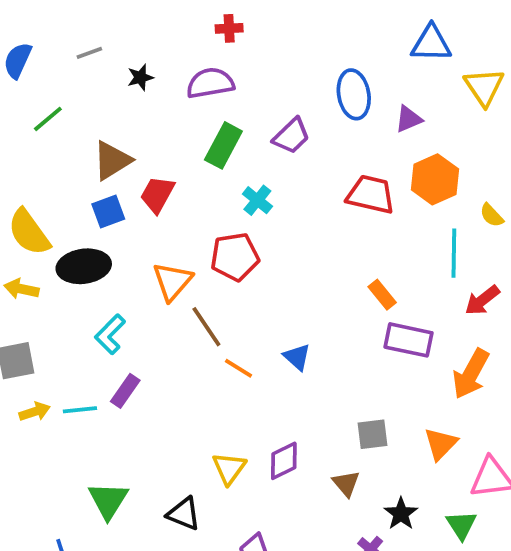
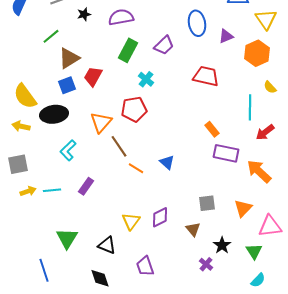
green line: (48, 119) -> (51, 36), moved
orange hexagon: (435, 179) -> (257, 53), moved
orange arrow: (471, 374) -> (259, 171), turned 104
purple rectangle: (125, 391) -> (86, 186), moved

